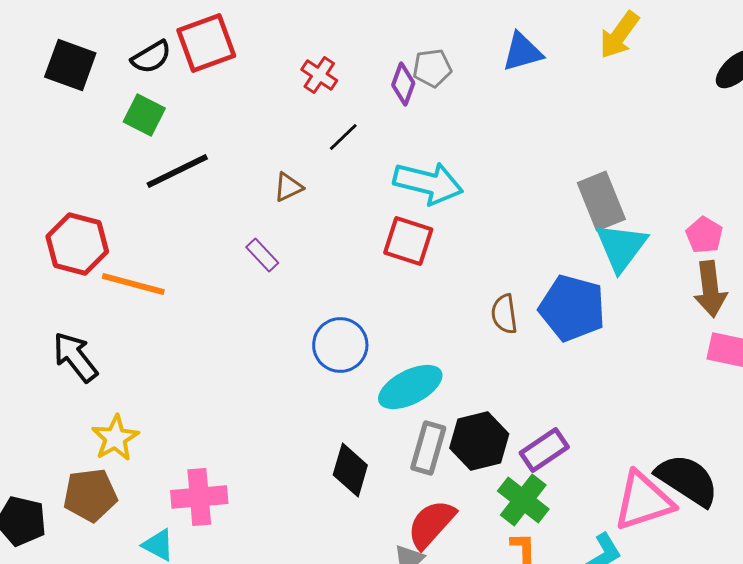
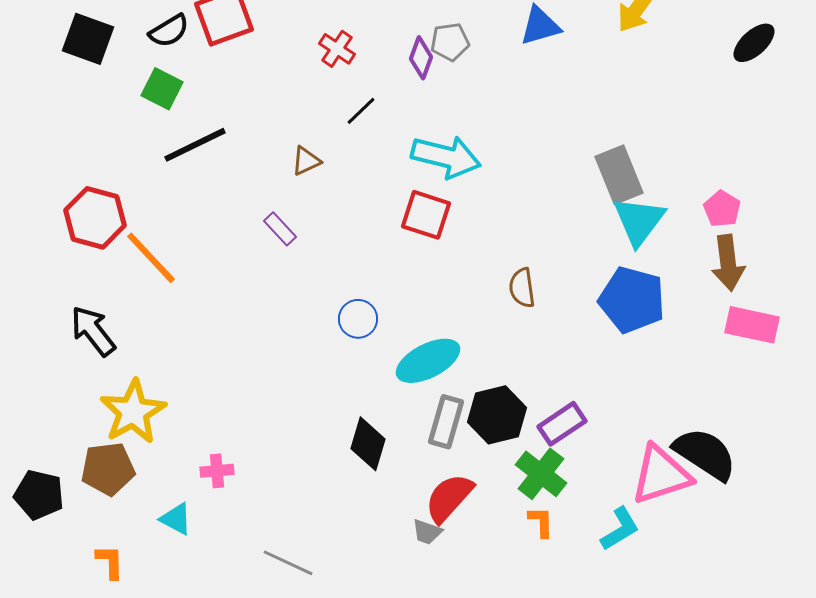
orange line: (133, 284) -> (151, 258), turned 32
blue pentagon: (572, 308) -> (632, 300), moved
blue circle: (340, 345) -> (358, 319), size x0.7
yellow star: (115, 438) -> (133, 412), size x1.4
pink cross: (199, 497) -> (217, 471), size x0.6

